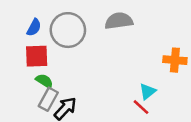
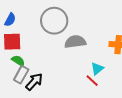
gray semicircle: (119, 21) -> (75, 42), moved
gray circle: (68, 30) -> (54, 21), moved

